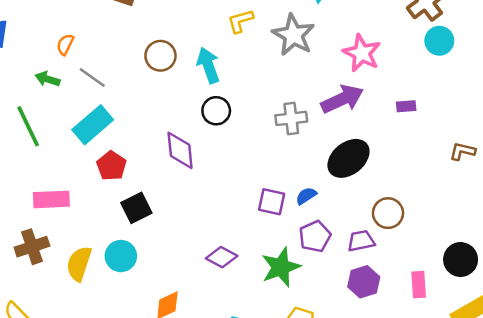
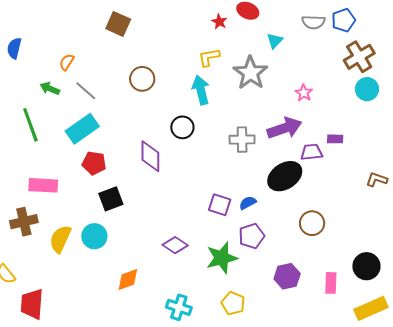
pink star: (362, 53) -> (304, 93), size x0.6
cyan arrow: (208, 65) -> (201, 90), moved
red pentagon: (111, 166) -> (94, 163), turned -30
purple trapezoid: (361, 241) -> (312, 152), moved

